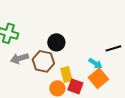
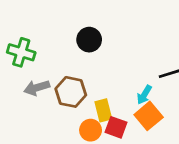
black circle: (56, 42) -> (89, 40), moved
cyan arrow: (95, 63) -> (144, 95), turned 88

